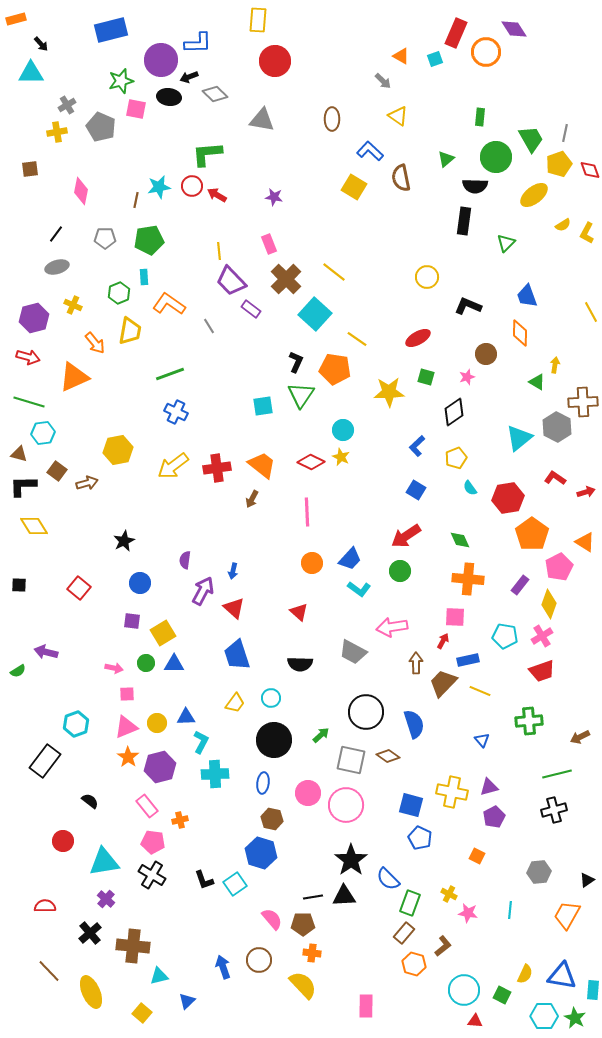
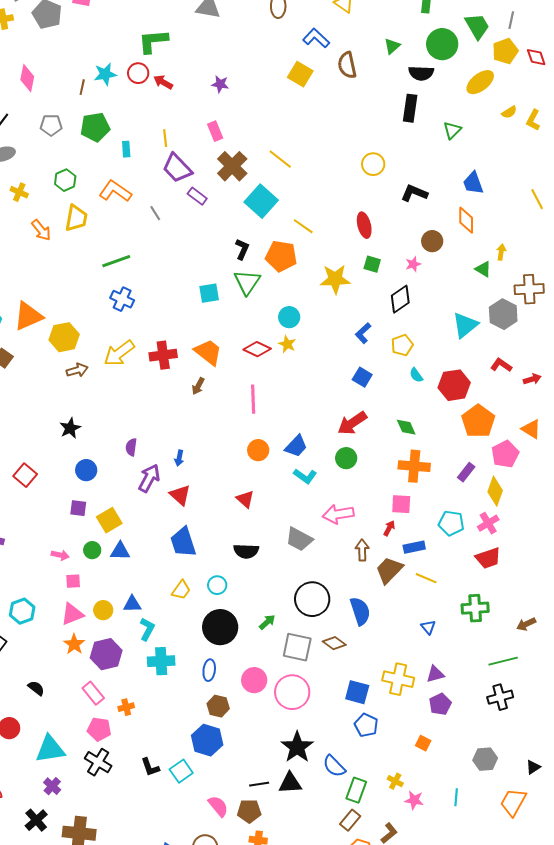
cyan rectangle: (144, 277) -> (126, 149), moved
red ellipse: (418, 338) -> (364, 225), turned -75
orange triangle: (74, 377) -> (28, 316), moved
brown arrow: (87, 483) -> (77, 370), moved

